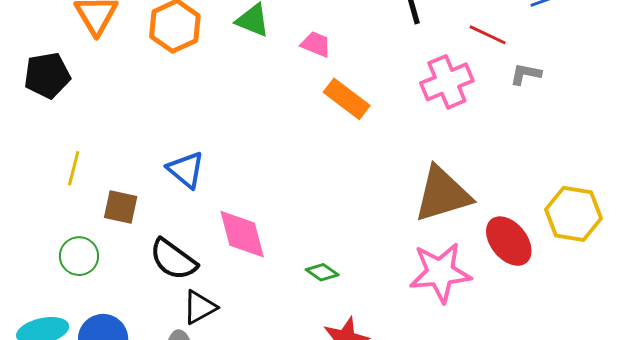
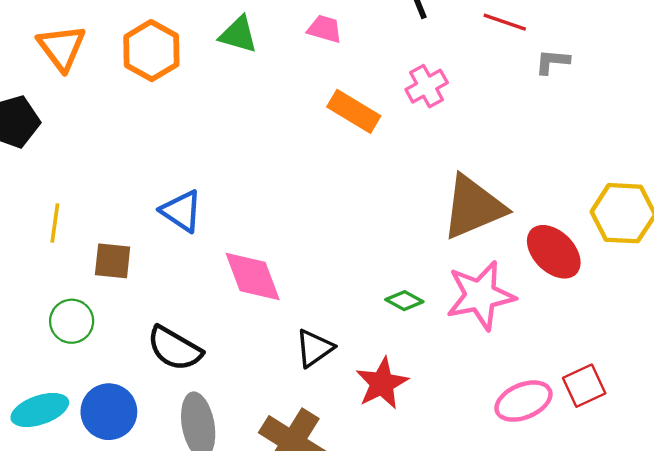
pink trapezoid: (316, 44) -> (325, 29), moved
pink cross: (447, 82) -> (427, 86), moved, size x0.7
black semicircle: (173, 259) -> (175, 349), moved
green diamond: (322, 272) -> (404, 301), moved
black triangle: (200, 307) -> (314, 348), moved

